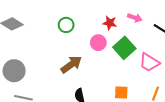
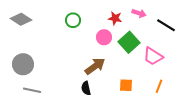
brown arrow: (71, 64) -> (95, 66), moved

